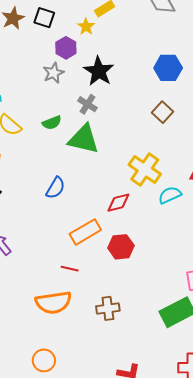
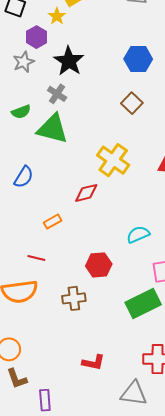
cyan semicircle: (170, 195) -> (138, 235), moved
orange rectangle: (85, 232) -> (53, 222), size x0.6
red hexagon: (121, 247) -> (99, 265), moved

